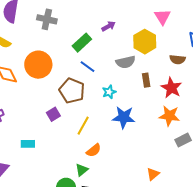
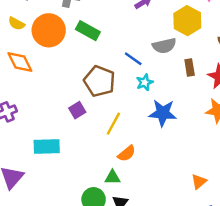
green rectangle: (82, 43) -> (88, 31), moved, turned 72
orange circle: (38, 65) -> (49, 30), moved
blue line: (88, 67) -> (133, 59), moved
cyan rectangle: (28, 144) -> (47, 146), size x1.5
green triangle: (82, 170) -> (112, 177), turned 40

